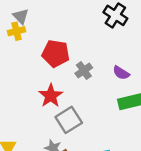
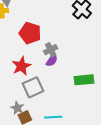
purple semicircle: (121, 73) -> (52, 60), moved, turned -96

